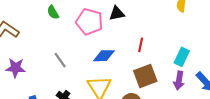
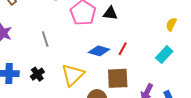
blue diamond: (104, 56) -> (99, 51), moved
cyan rectangle: (182, 57) -> (164, 55), moved

